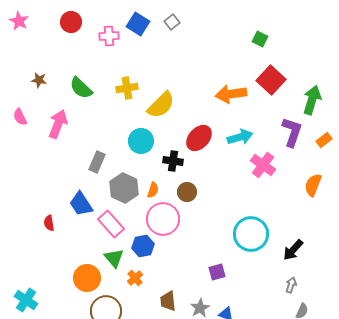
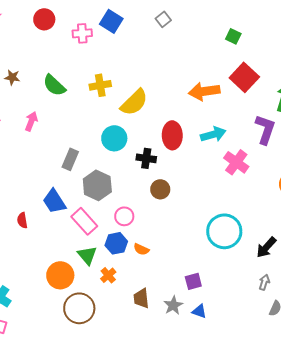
gray square: (172, 22) -> (163, 19), moved
pink arrow: (58, 124) -> (31, 121), size x0.7
red ellipse: (199, 138) -> (172, 135), turned -44
orange semicircle: (153, 190) -> (141, 249), moved, turned 98
pink circle: (163, 219) -> (124, 216), moved, size x0.6
purple square: (217, 272) -> (193, 281), moved

